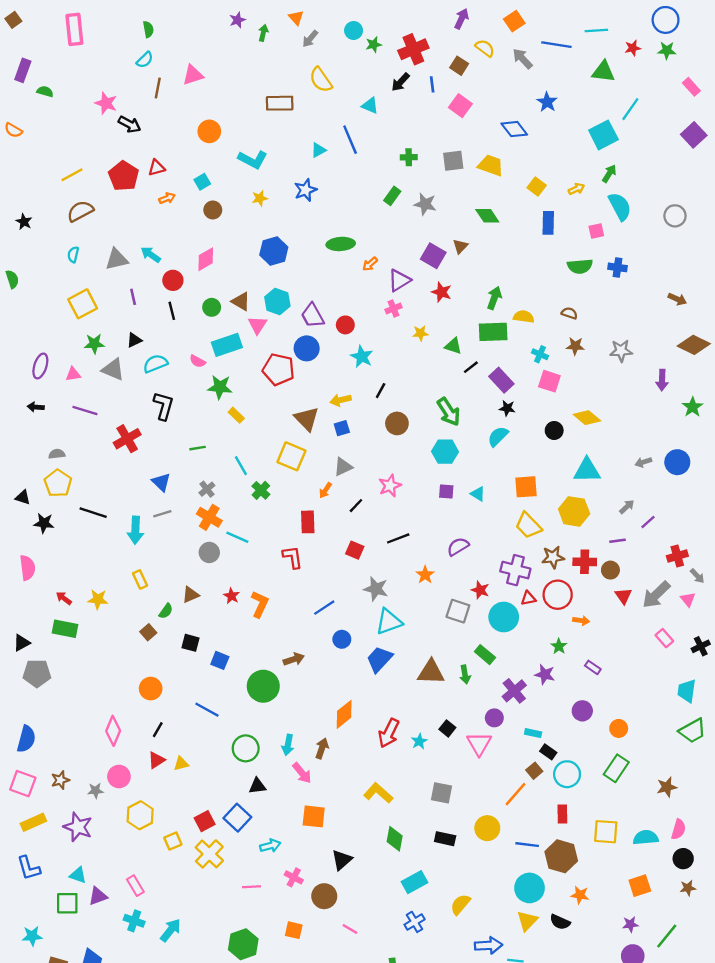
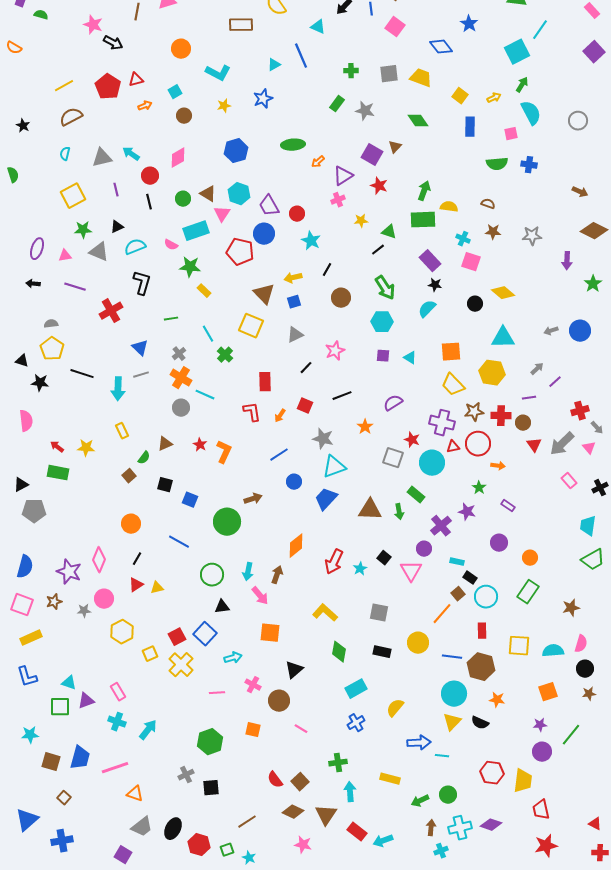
black line: (471, 367) -> (378, 250), moved
orange arrow: (325, 490) -> (280, 416), moved
purple star: (78, 827) -> (69, 572), moved

